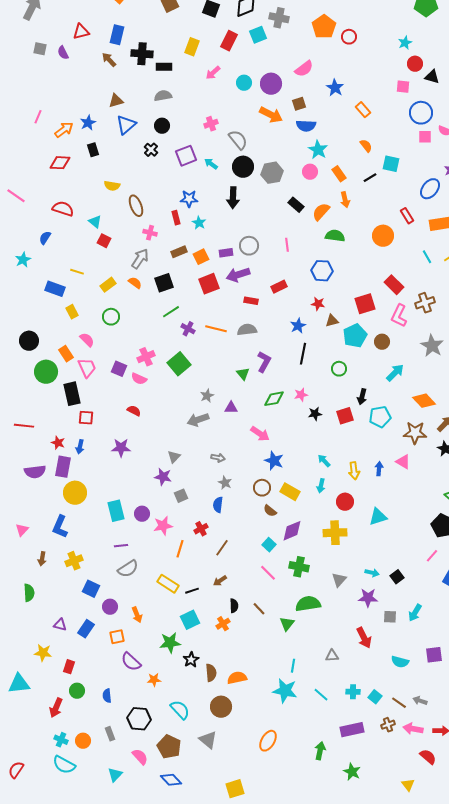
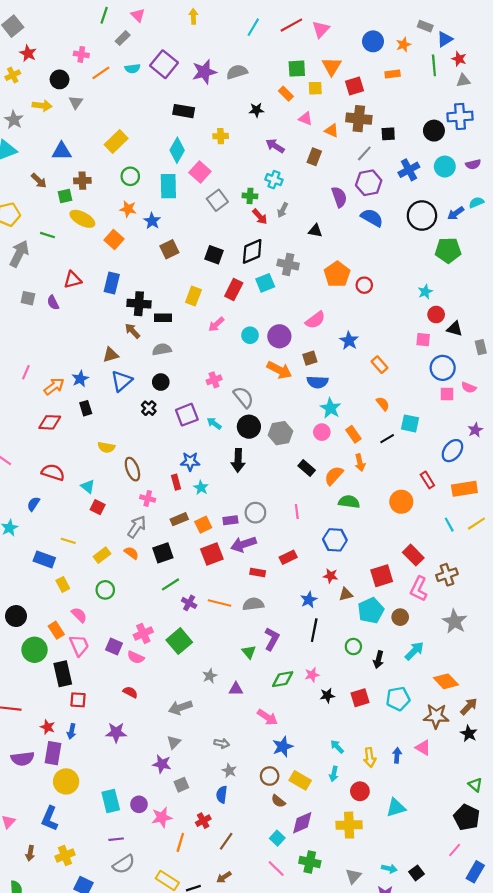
brown arrow: (109, 60) -> (132, 331), moved
black arrow: (362, 397) -> (378, 660), moved
gray arrow: (198, 420) -> (180, 707), moved
blue star: (274, 461) -> (283, 747), turned 30

